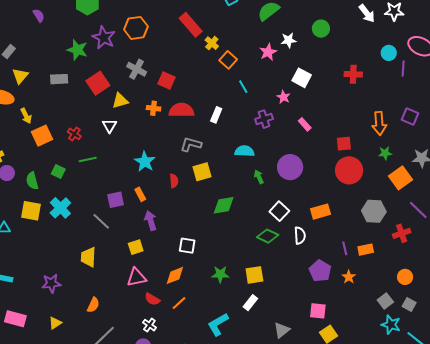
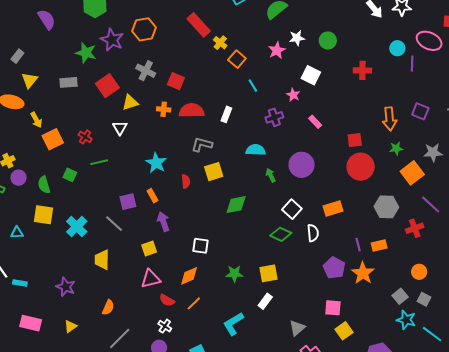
purple semicircle: (39, 16) -> (47, 19), size x1.5
green circle: (321, 29) -> (328, 41), moved
cyan cross: (60, 208) -> (77, 227), moved
orange star: (349, 277) -> (363, 273), size x1.6
purple star: (51, 283) -> (66, 287), turned 30

